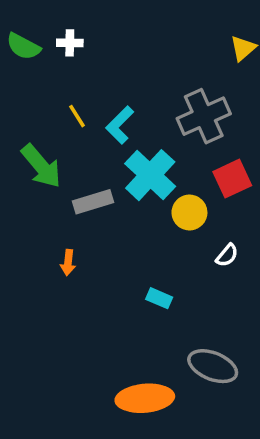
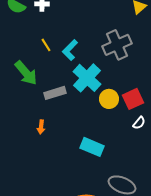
red square: (232, 179) -> (133, 99), moved
white semicircle: (227, 255) -> (139, 123), moved
cyan rectangle: (159, 298) -> (92, 147), size x1.6

